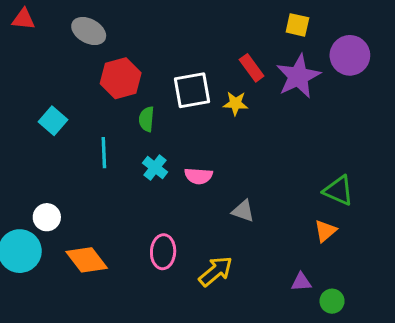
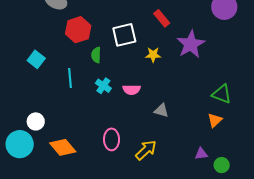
purple star: (298, 76) -> (191, 44), moved
yellow star: (235, 103) -> (153, 55), moved

